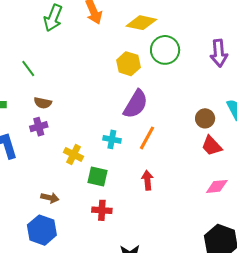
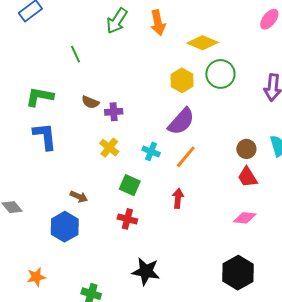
green line: (28, 68) -> (76, 54), moved
purple cross: (39, 127) -> (114, 112), moved
yellow cross: (74, 154) -> (109, 148), moved

